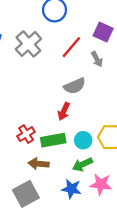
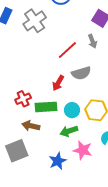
red line: (71, 47) -> (67, 50), moved
gray semicircle: (75, 86) -> (81, 73), moved
blue star: (71, 189) -> (58, 161), moved, turned 30

